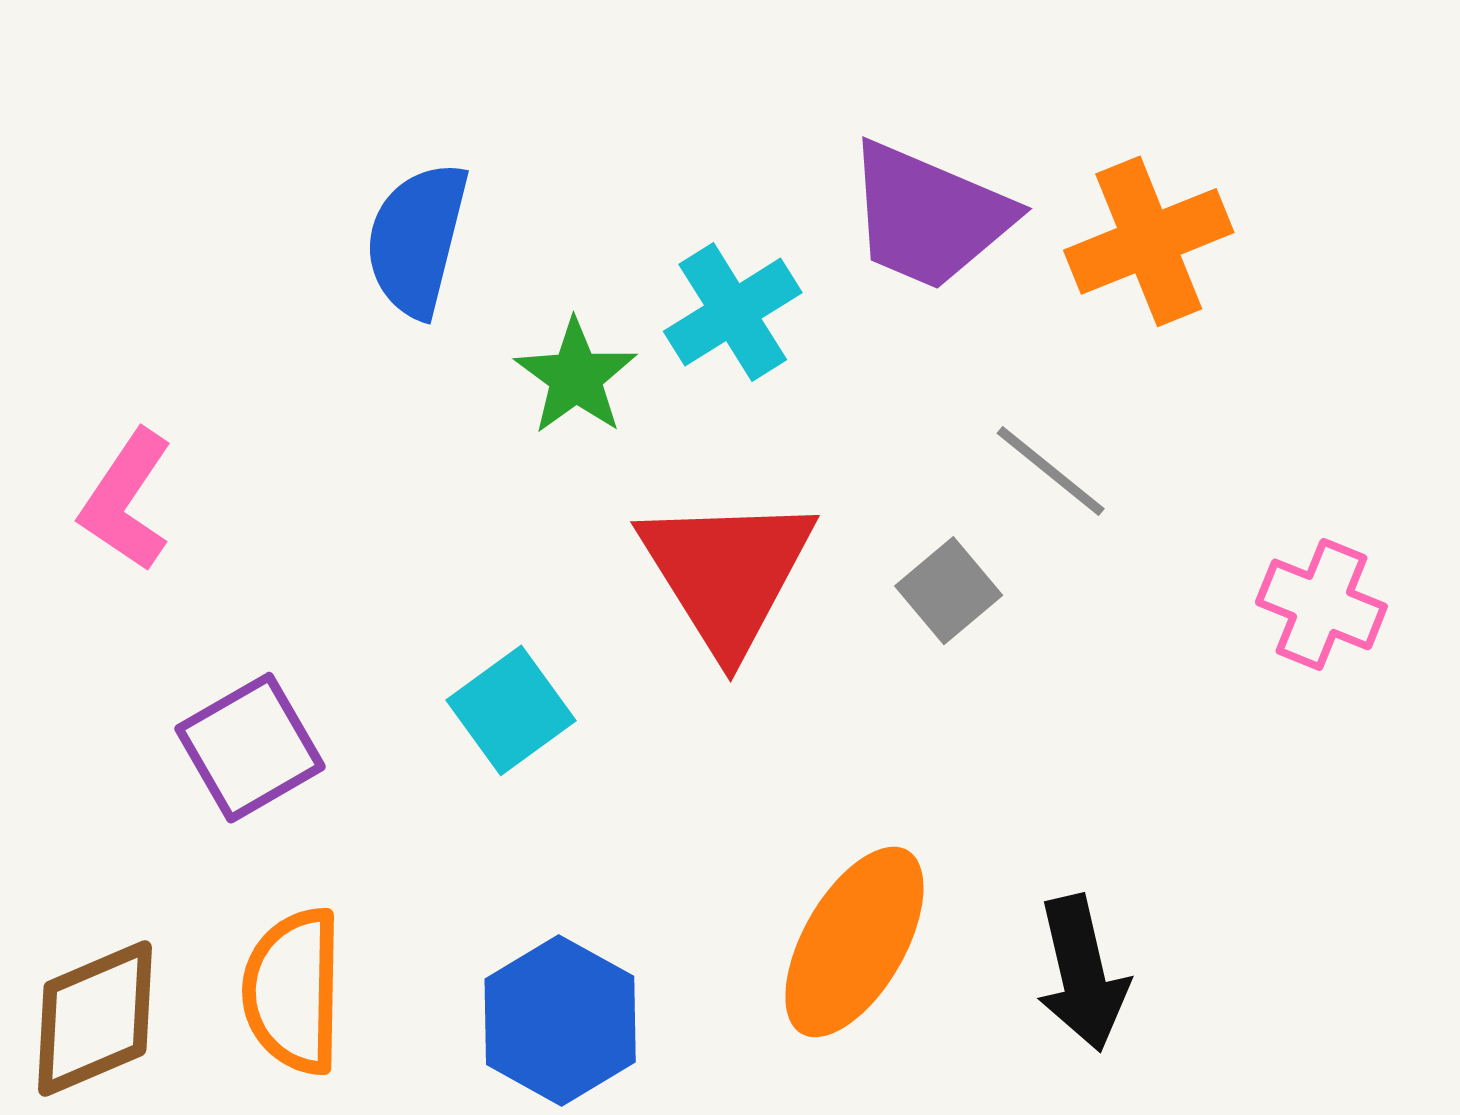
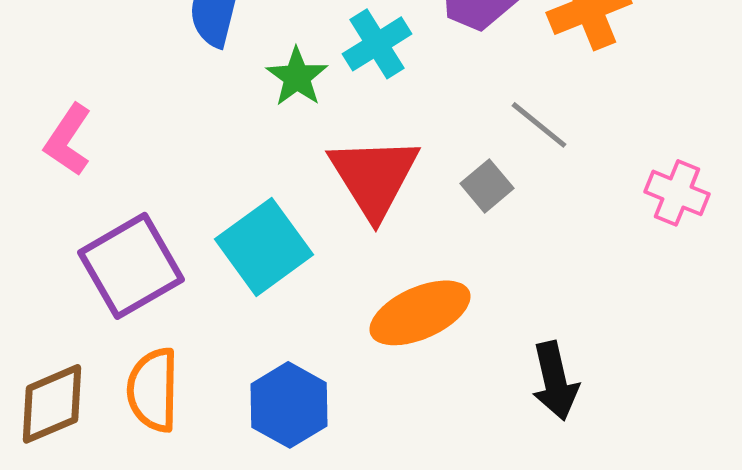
cyan square: (511, 710) -> (264, 247), size x1.5
purple square: (250, 748) -> (131, 266), size x1.4
orange ellipse: (854, 942) -> (420, 313), moved, turned 36

